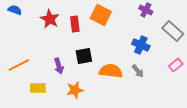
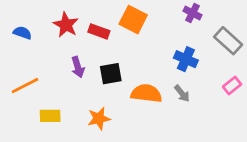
blue semicircle: (15, 10) -> (22, 33), moved
red rectangle: (75, 24) -> (99, 31), turned -63
purple arrow: (59, 66) -> (78, 67), moved

